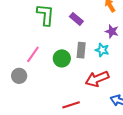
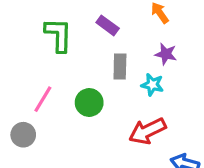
purple rectangle: (76, 19) -> (108, 25), moved
gray rectangle: (81, 50) -> (120, 67), moved

